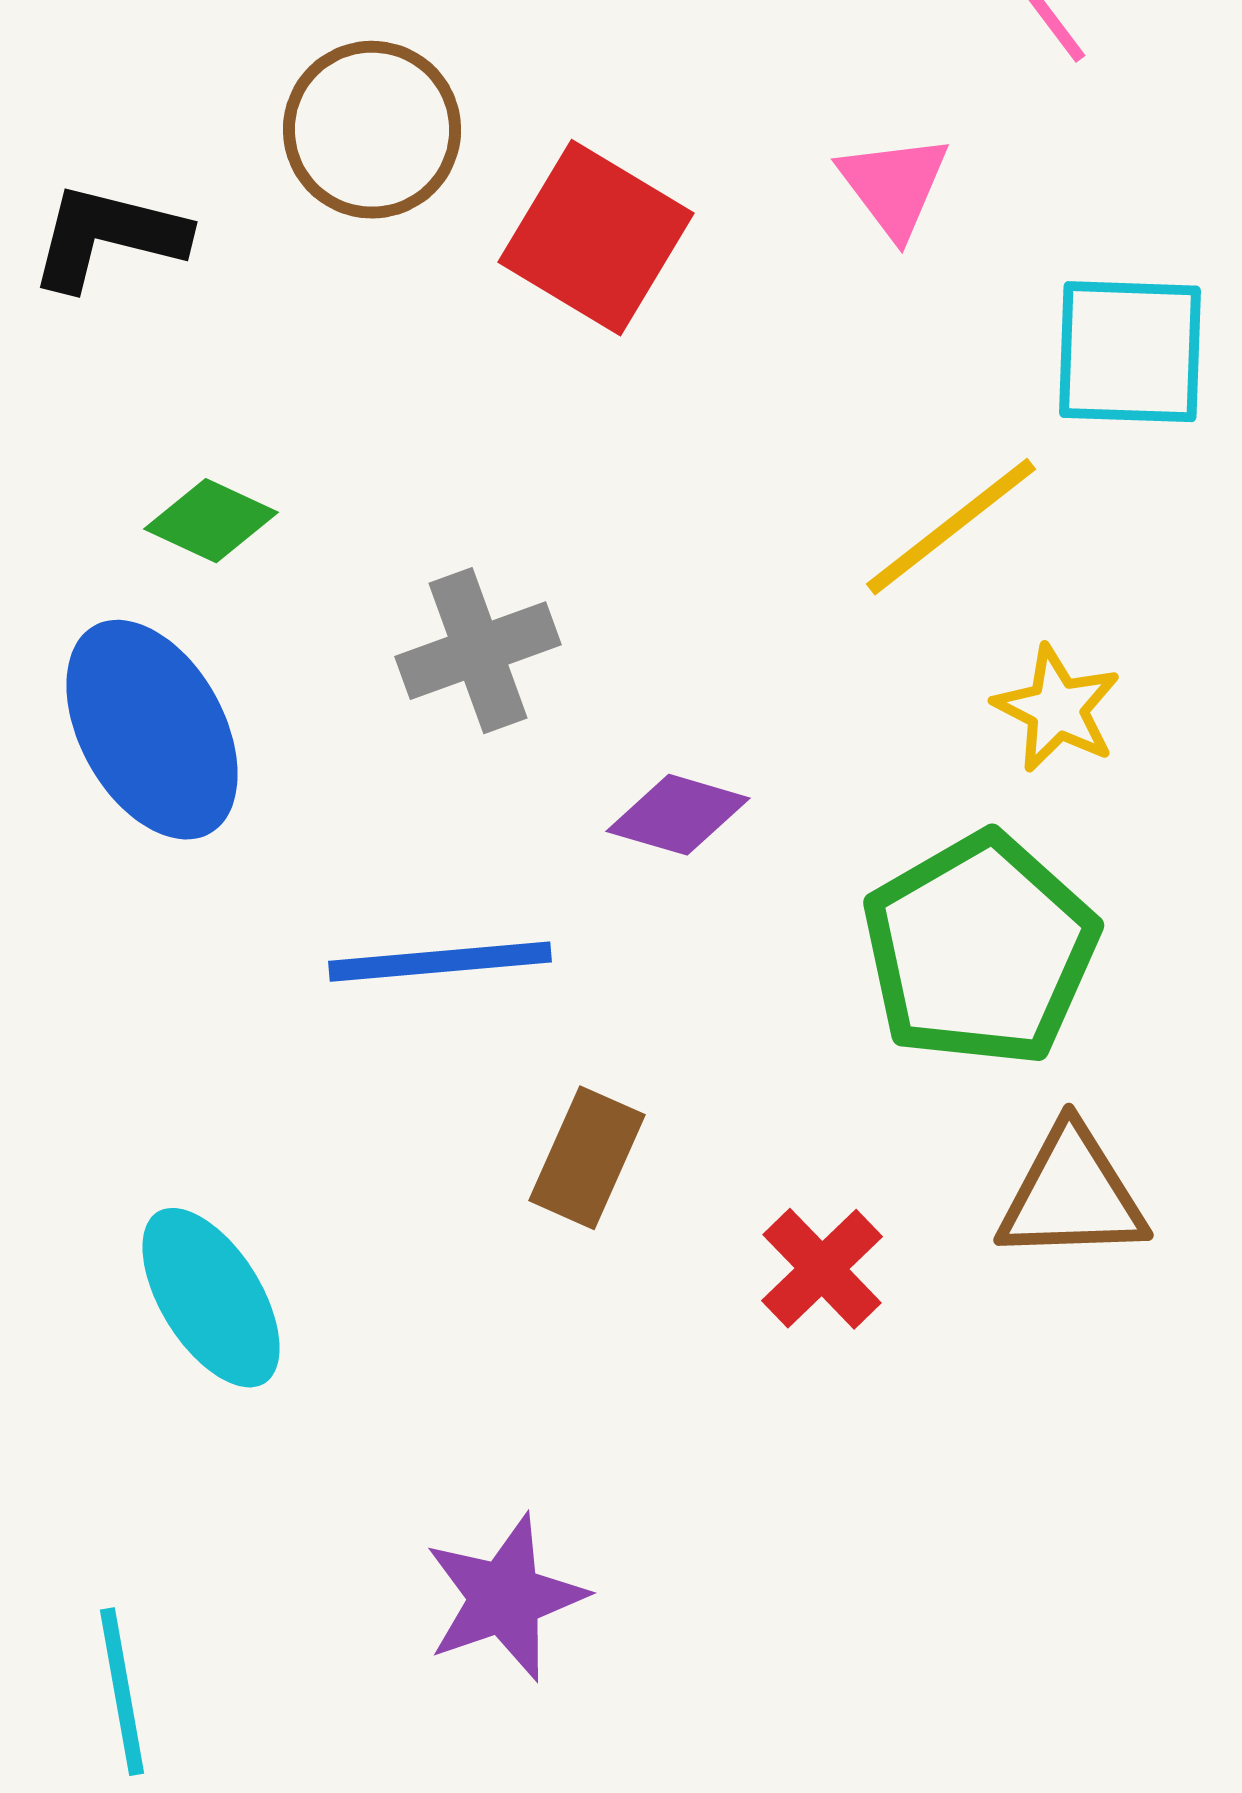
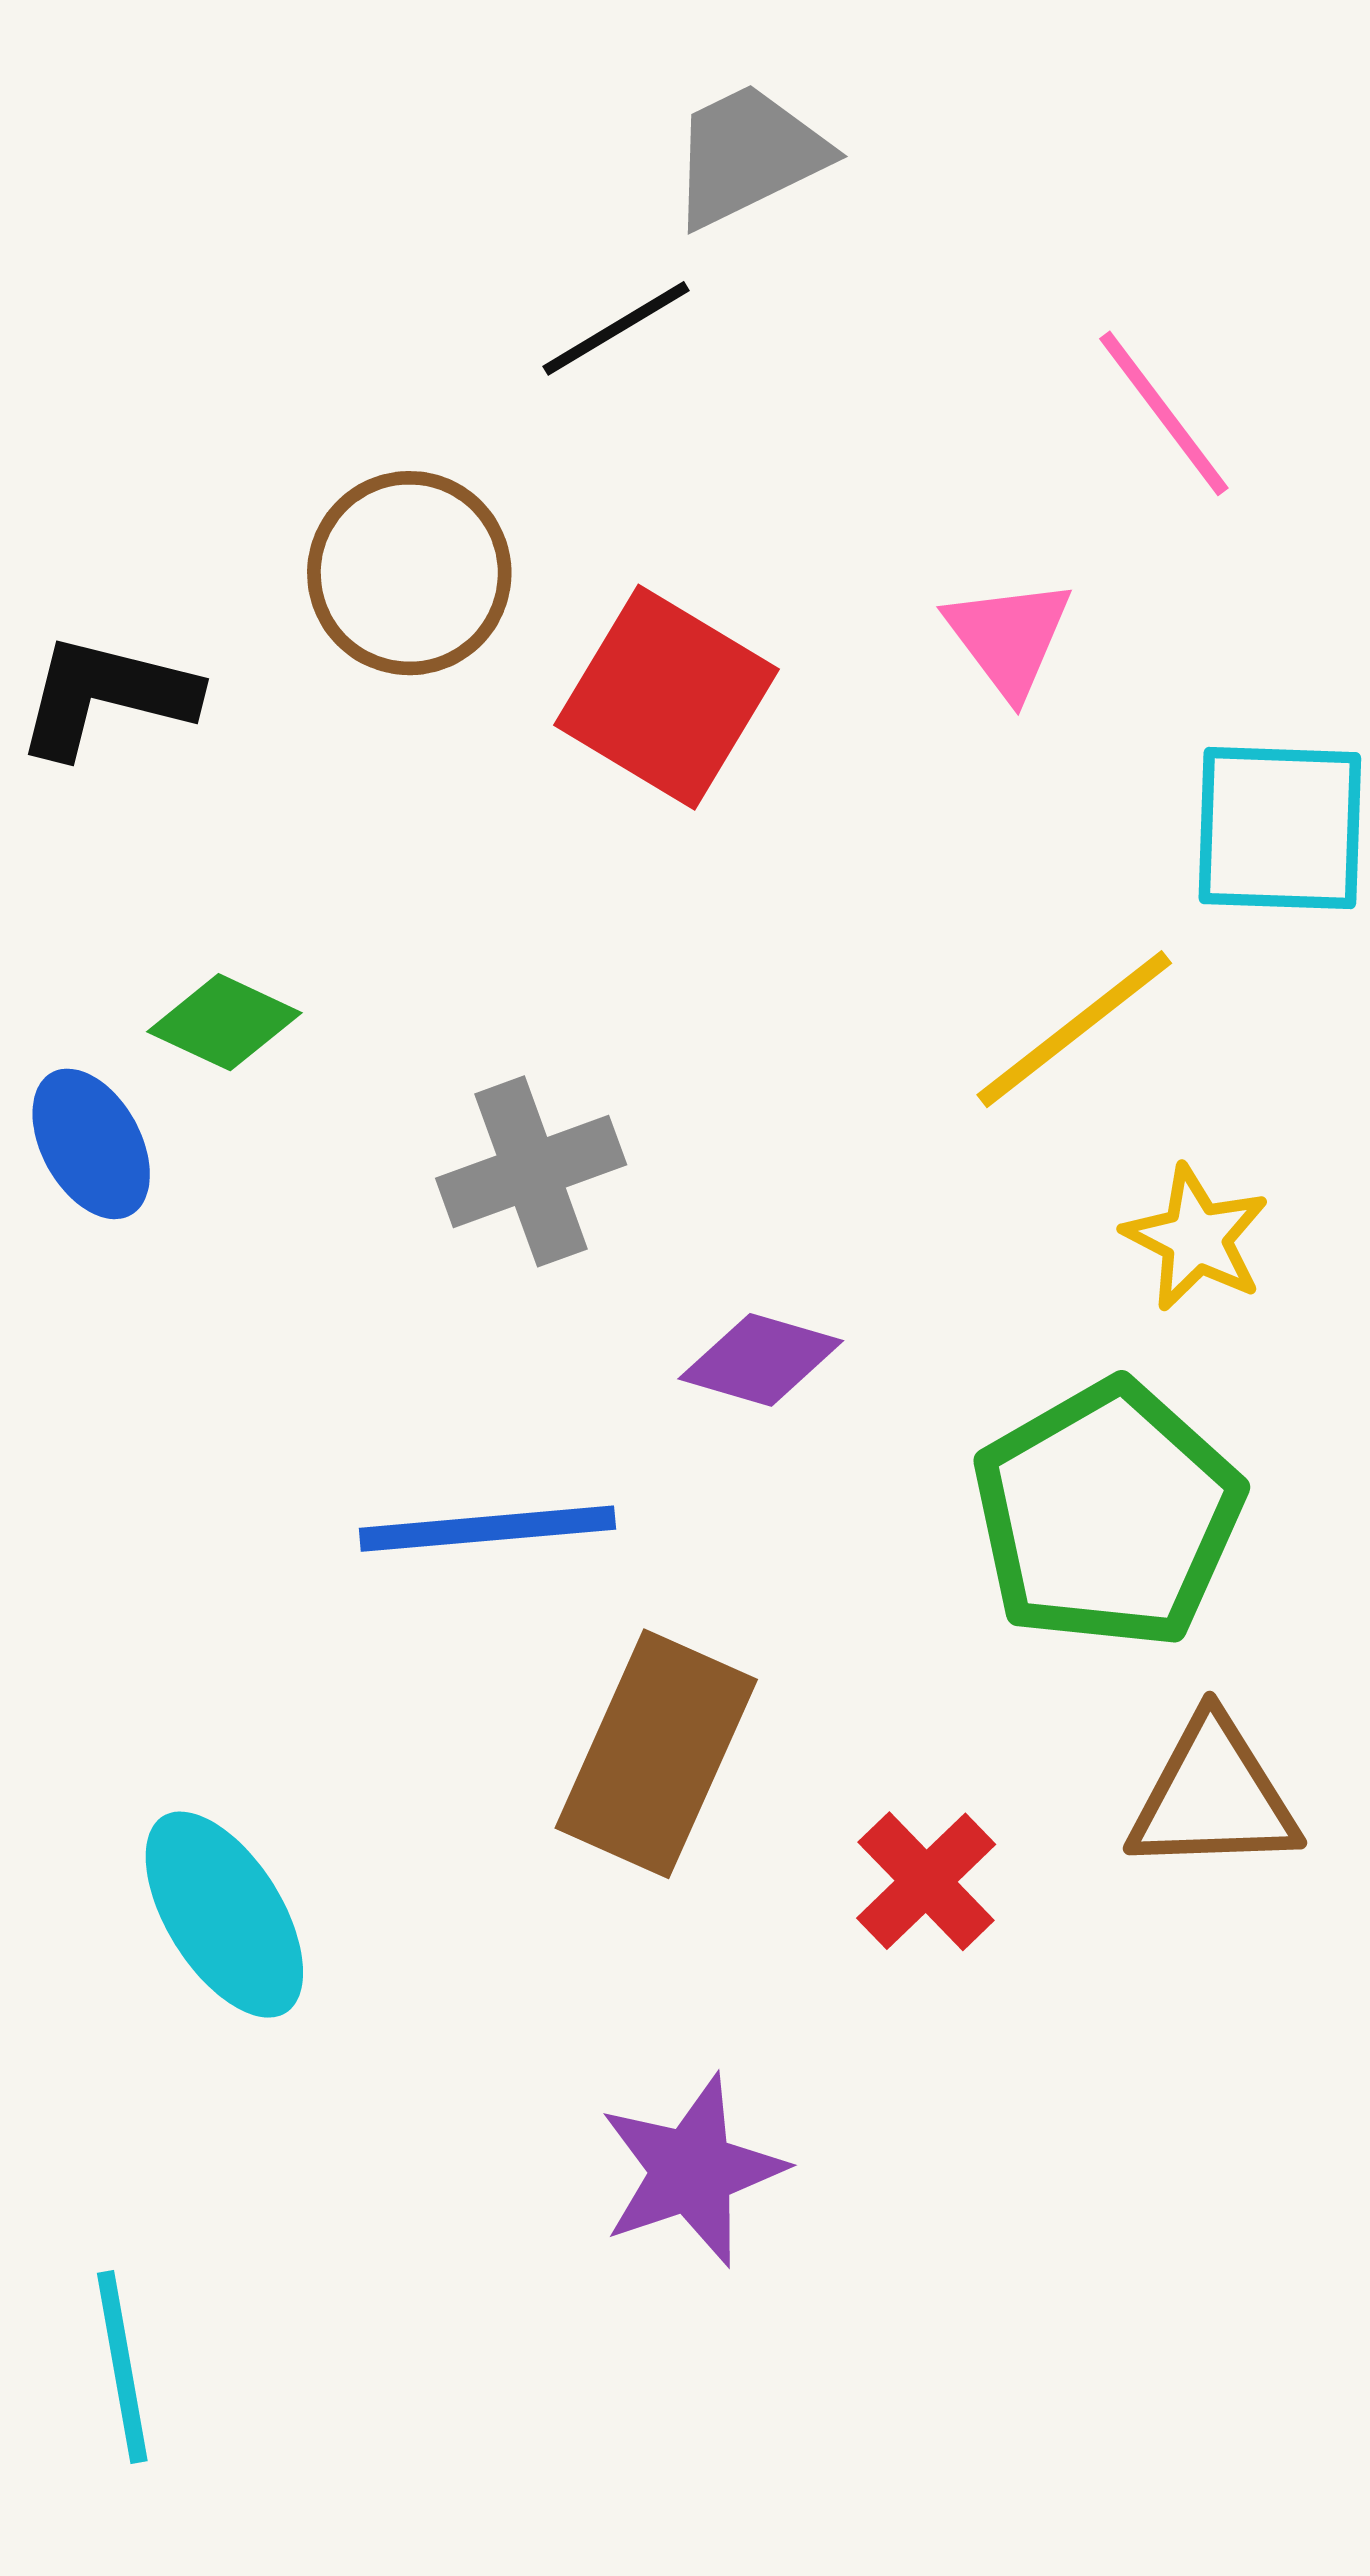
blue ellipse: (152, 730) -> (91, 1144), moved, size x0.6
brown rectangle: (587, 1158) -> (656, 1754), size x1.5
purple star: (505, 1598) -> (692, 2171), moved

